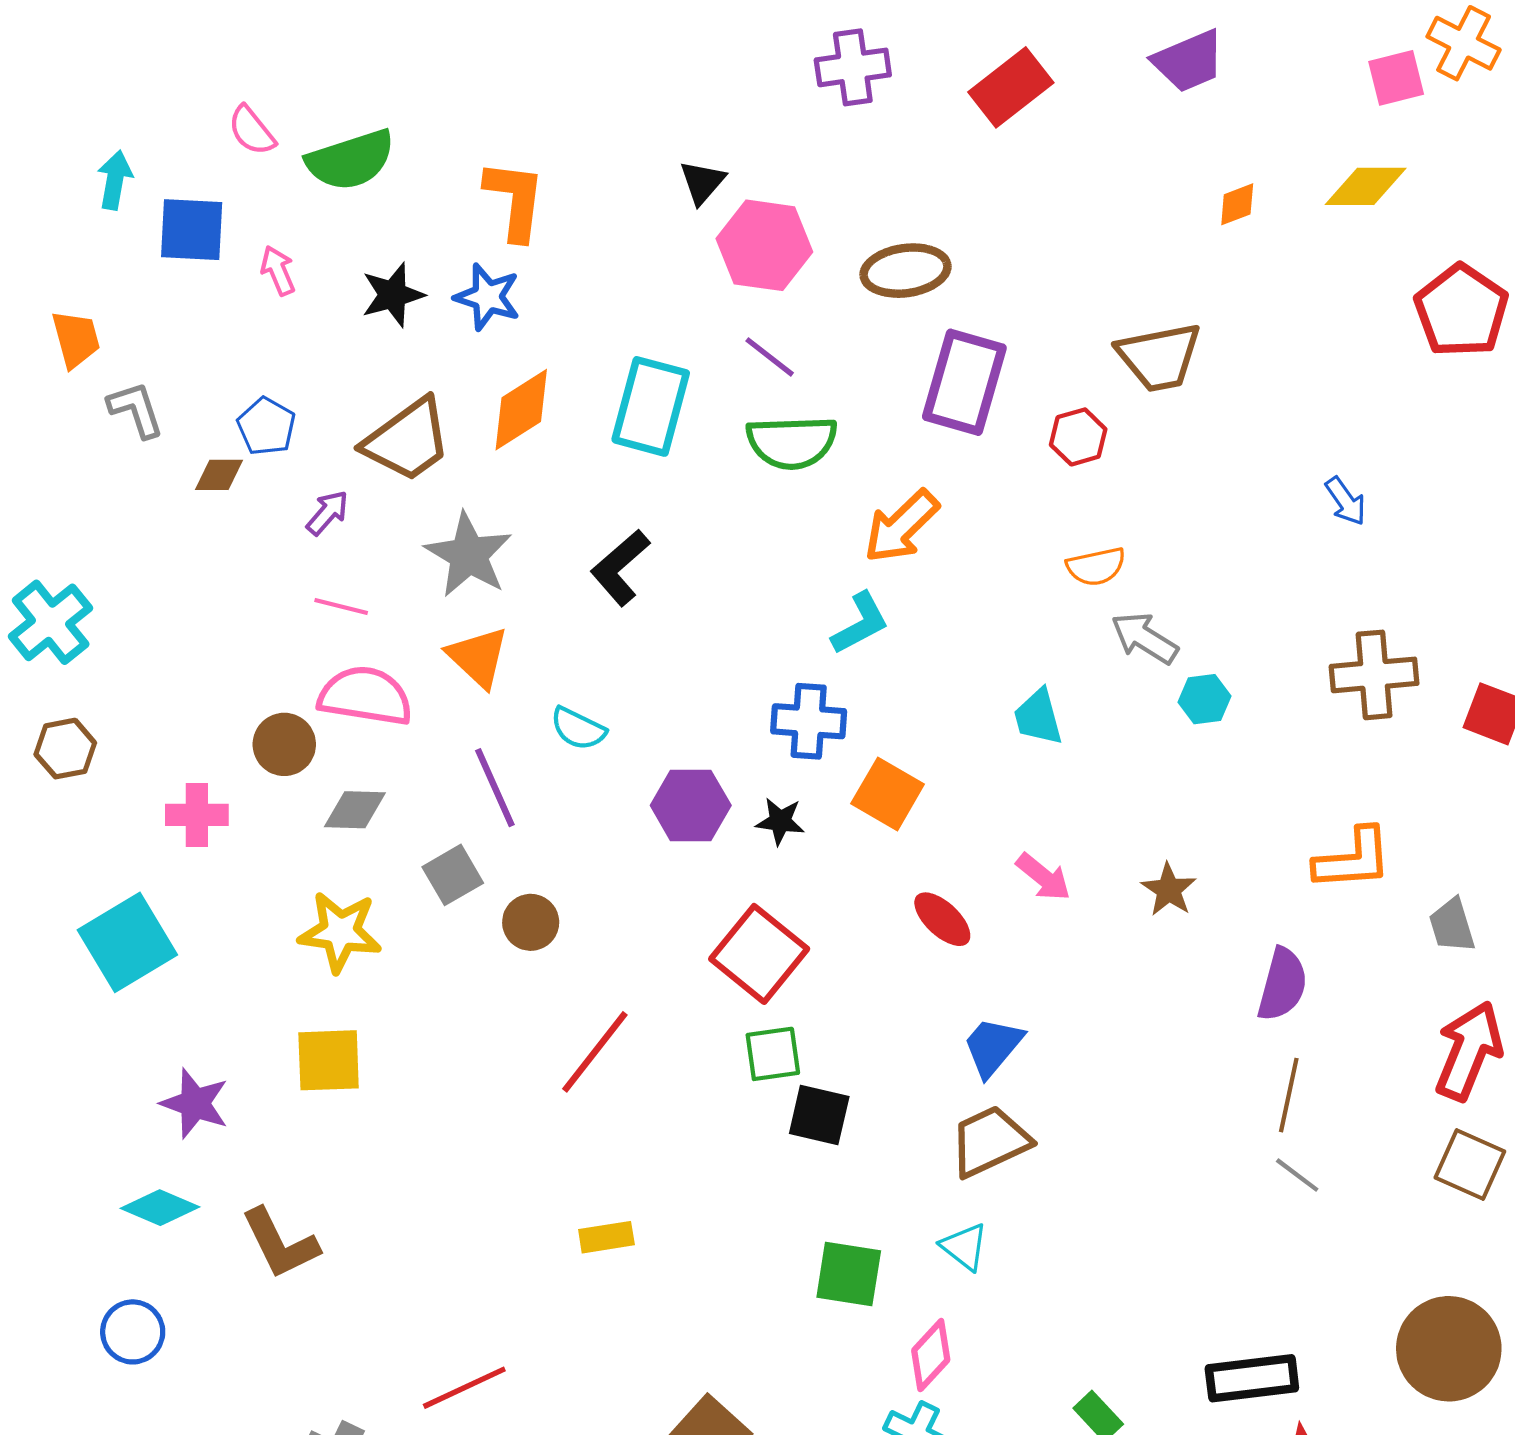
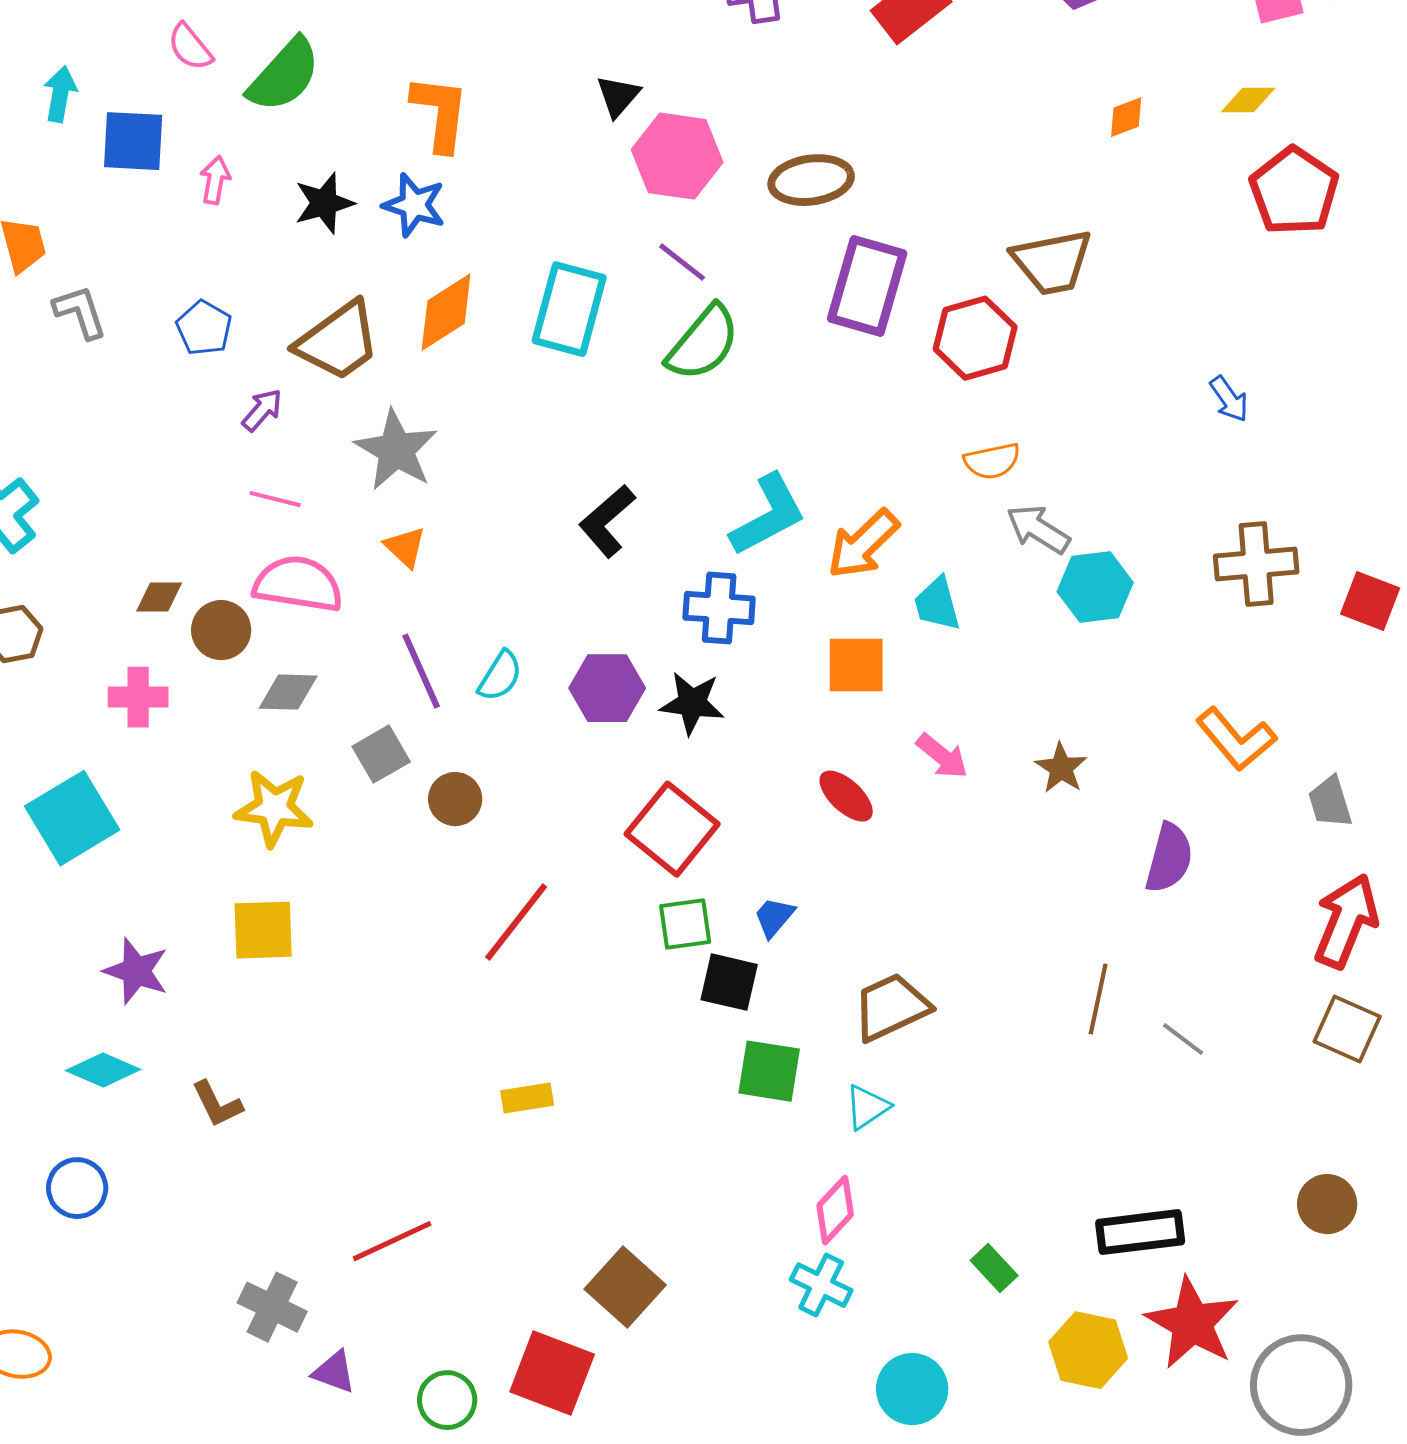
green semicircle: (351, 160) -> (284, 75), turned -30
yellow diamond: (1366, 186) -> (1248, 100), size x0.7
pink arrow: (278, 271) -> (215, 180), turned 33
red pentagon: (1461, 311) -> (1294, 191), moved
red hexagon: (1078, 437) -> (975, 338), size x1.5
green semicircle: (792, 442) -> (703, 343), turned -48
brown diamond: (219, 475) -> (159, 597), moved
orange arrow: (901, 526) -> (863, 544), moved
black L-shape: (620, 568) -> (607, 521), moved
cyan L-shape: (860, 623) -> (768, 515), size x1.4
orange triangle: (478, 657) -> (405, 547), size x0.7
cyan hexagon: (1205, 699) -> (1095, 587), size x1.5
cyan semicircle: (578, 729) -> (500, 676), moved, turned -84
orange square: (888, 794) -> (856, 665), moved, turned -30
black star: (780, 821) -> (692, 703), size x1.4
orange L-shape: (1353, 859) -> (1236, 739), turned 54
blue trapezoid: (993, 1047) -> (774, 917), moved, size x0.7
brown line: (1289, 1095) -> (1098, 999), moved
brown L-shape: (280, 1243) -> (217, 1104), size x0.7
cyan triangle: (964, 1247) -> (867, 1107), turned 48
green square: (849, 1274) -> (769, 1071), moved
brown circle: (1449, 1349) -> (1327, 1204), size x0.6

